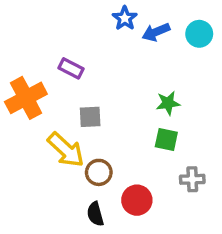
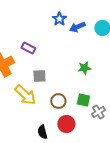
green square: (166, 139) -> (83, 100), moved
brown circle: (99, 172) -> (58, 101), moved
gray cross: (192, 179) -> (98, 112), turned -32

